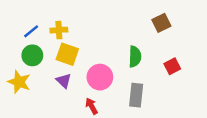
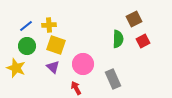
green semicircle: (135, 57) -> (118, 39), moved
red square: (172, 66) -> (143, 41), moved
gray rectangle: (136, 95) -> (113, 79), turned -30

